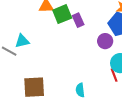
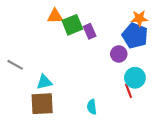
cyan triangle: (22, 41) -> (44, 82), moved

